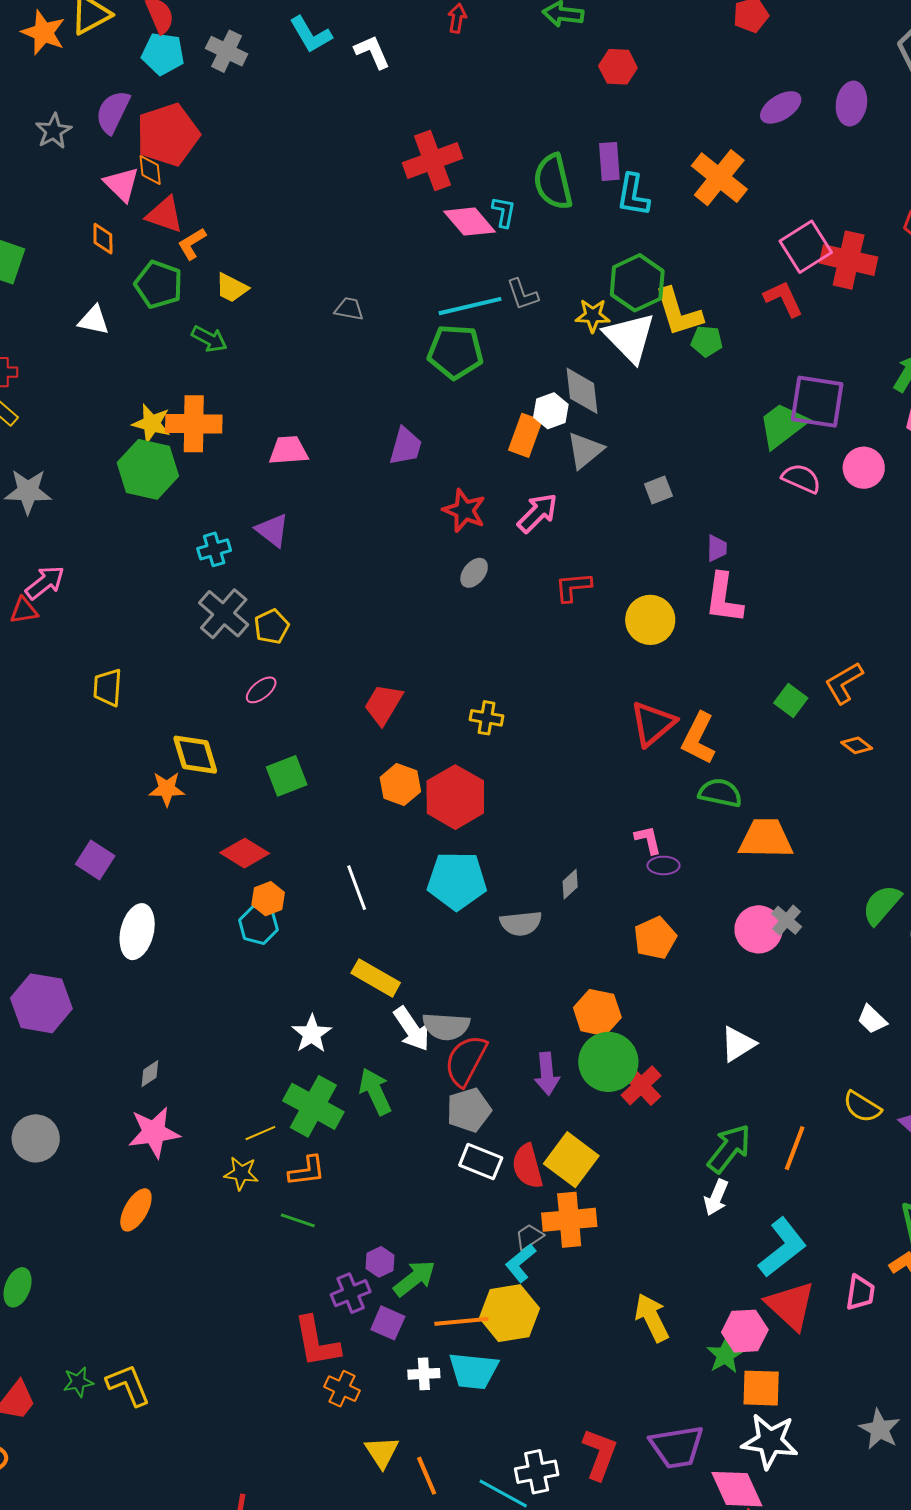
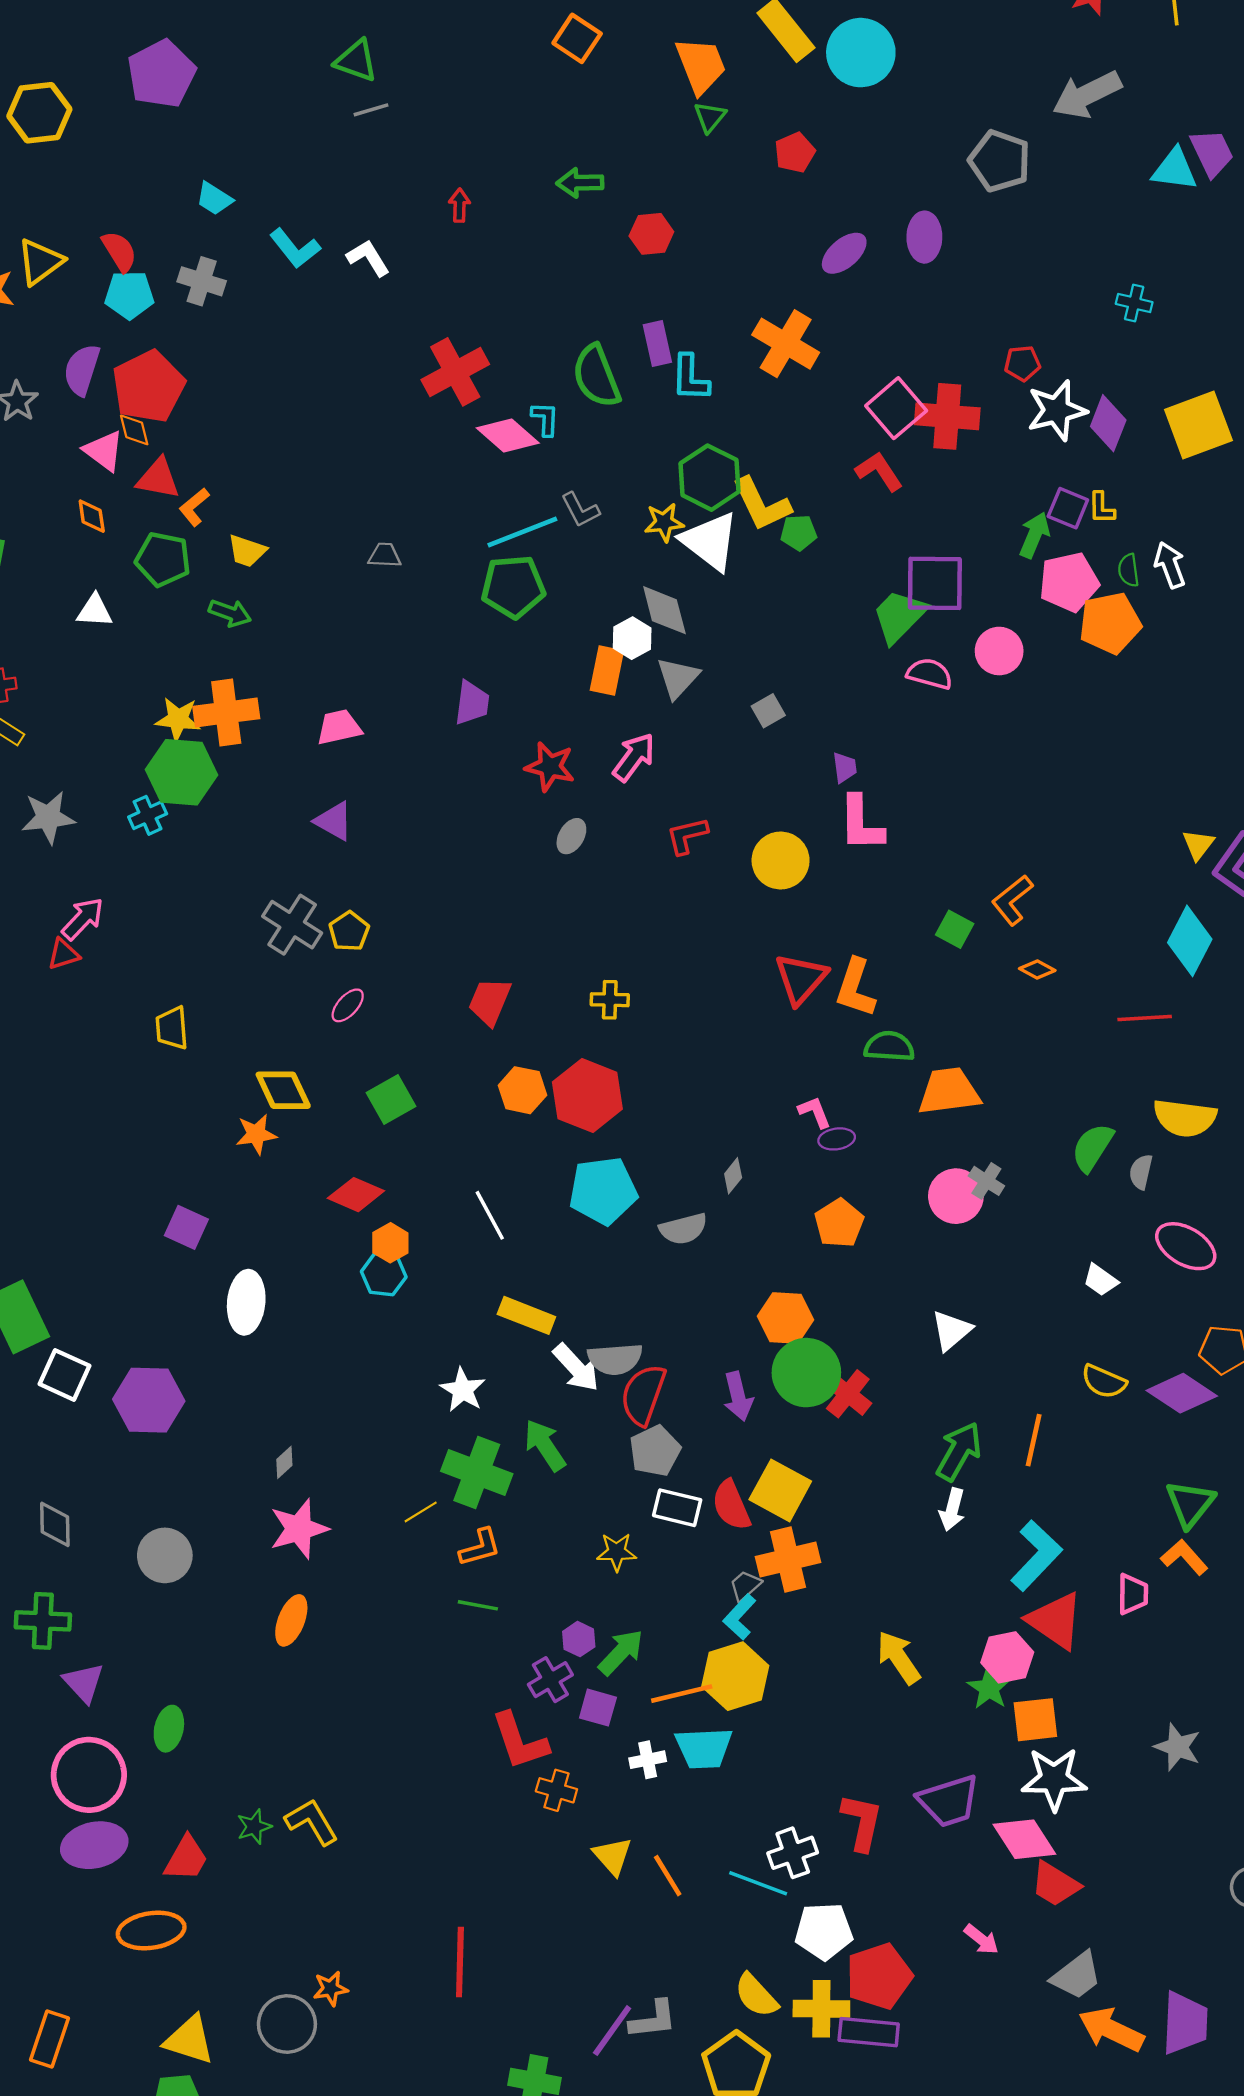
cyan cross: (214, 549) -> (148, 815), moved
yellow star: (241, 1173) -> (617, 1552), moved

